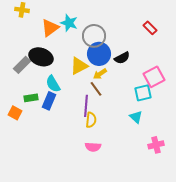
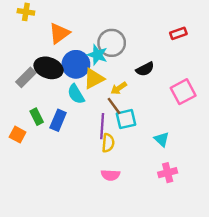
cyan star: (69, 23) -> (97, 55), moved
red rectangle: (150, 28) -> (178, 33), turned -64
blue circle: (99, 54) -> (76, 64), moved
cyan semicircle: (53, 84) -> (76, 94), moved
cyan square: (143, 93) -> (126, 119), moved
green rectangle: (31, 98) -> (37, 117), turned 72
pink cross: (156, 145) -> (168, 173), moved

